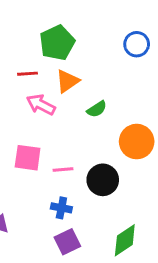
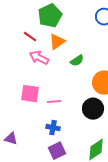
red line: (28, 74) -> (30, 37), turned 40
black circle: (103, 180) -> (93, 109), moved

